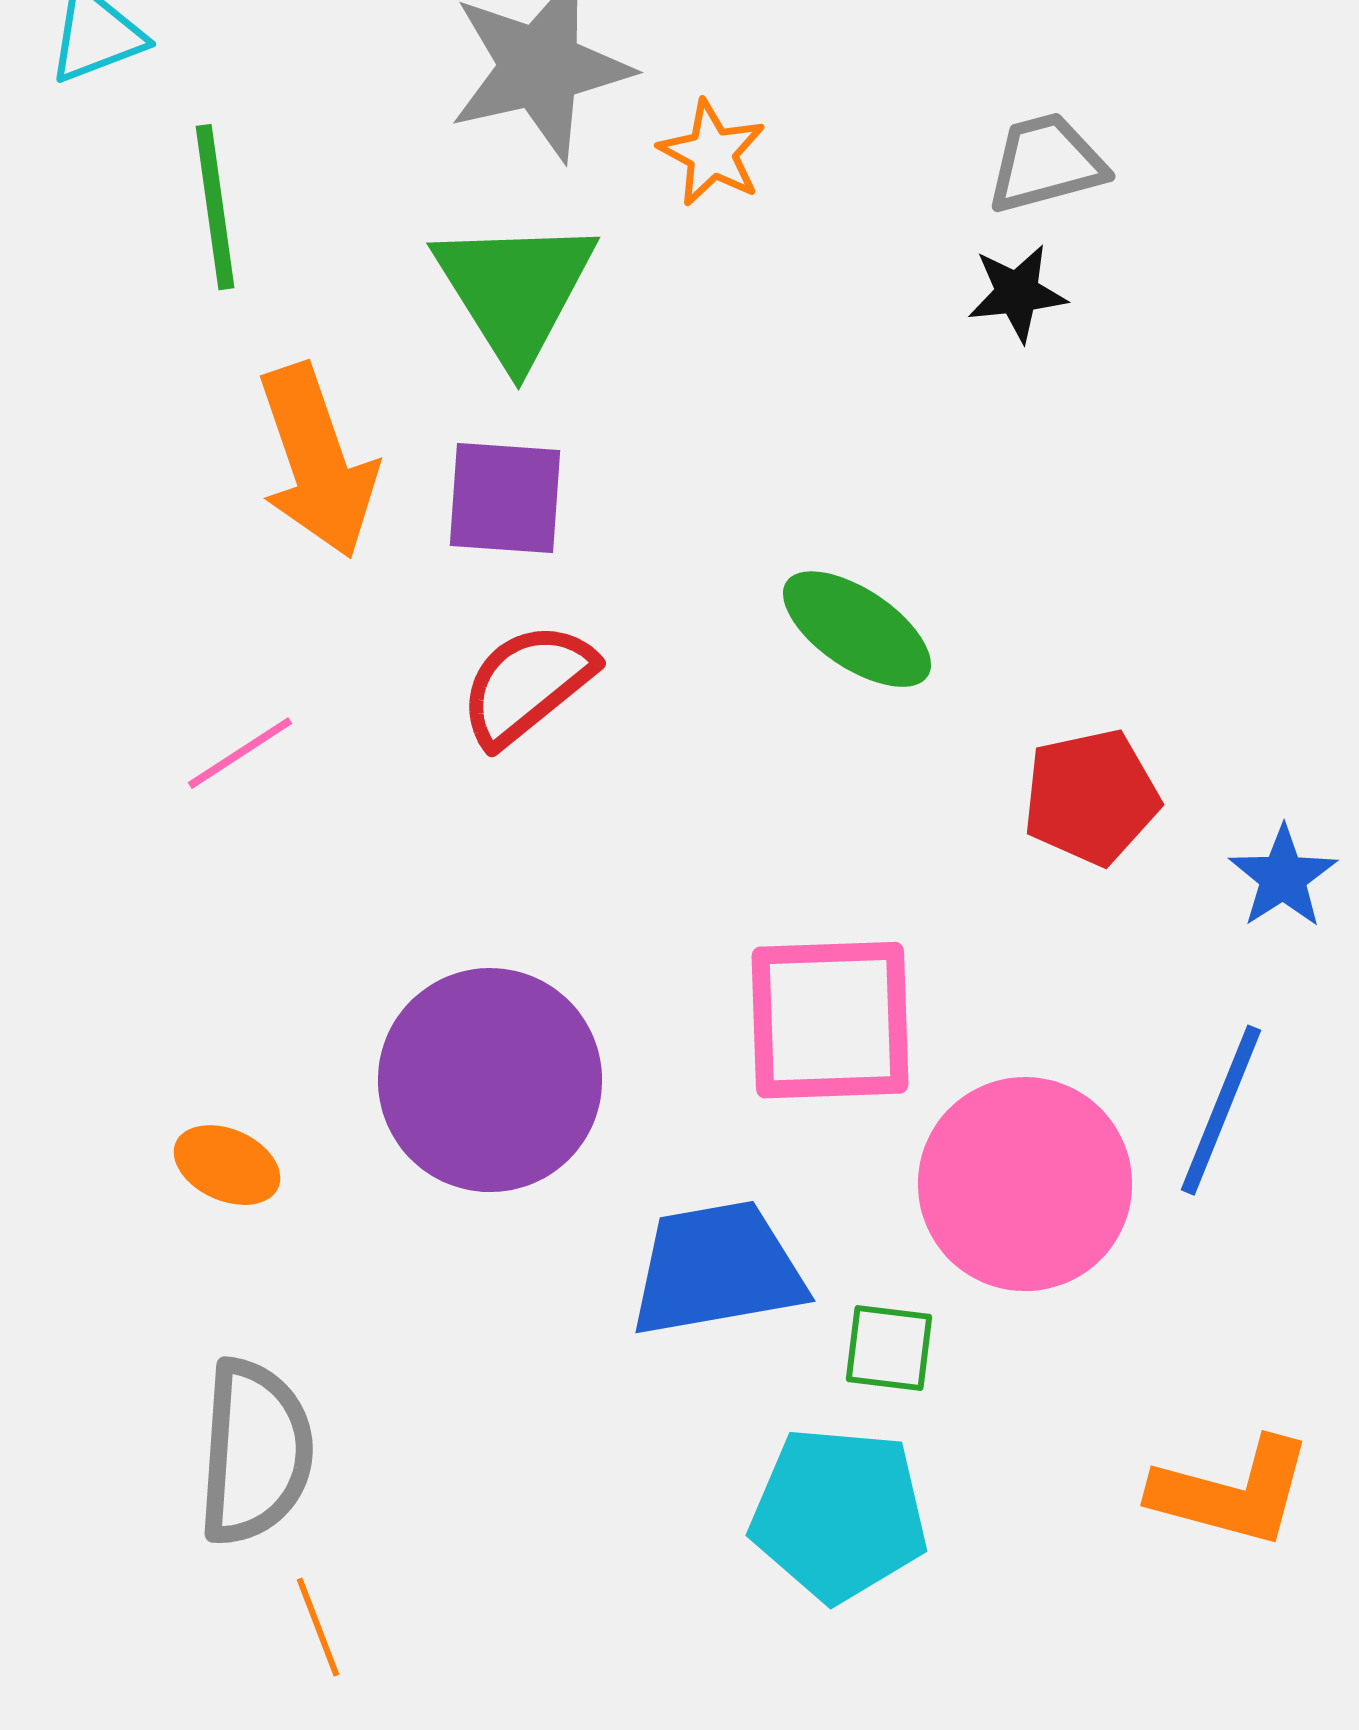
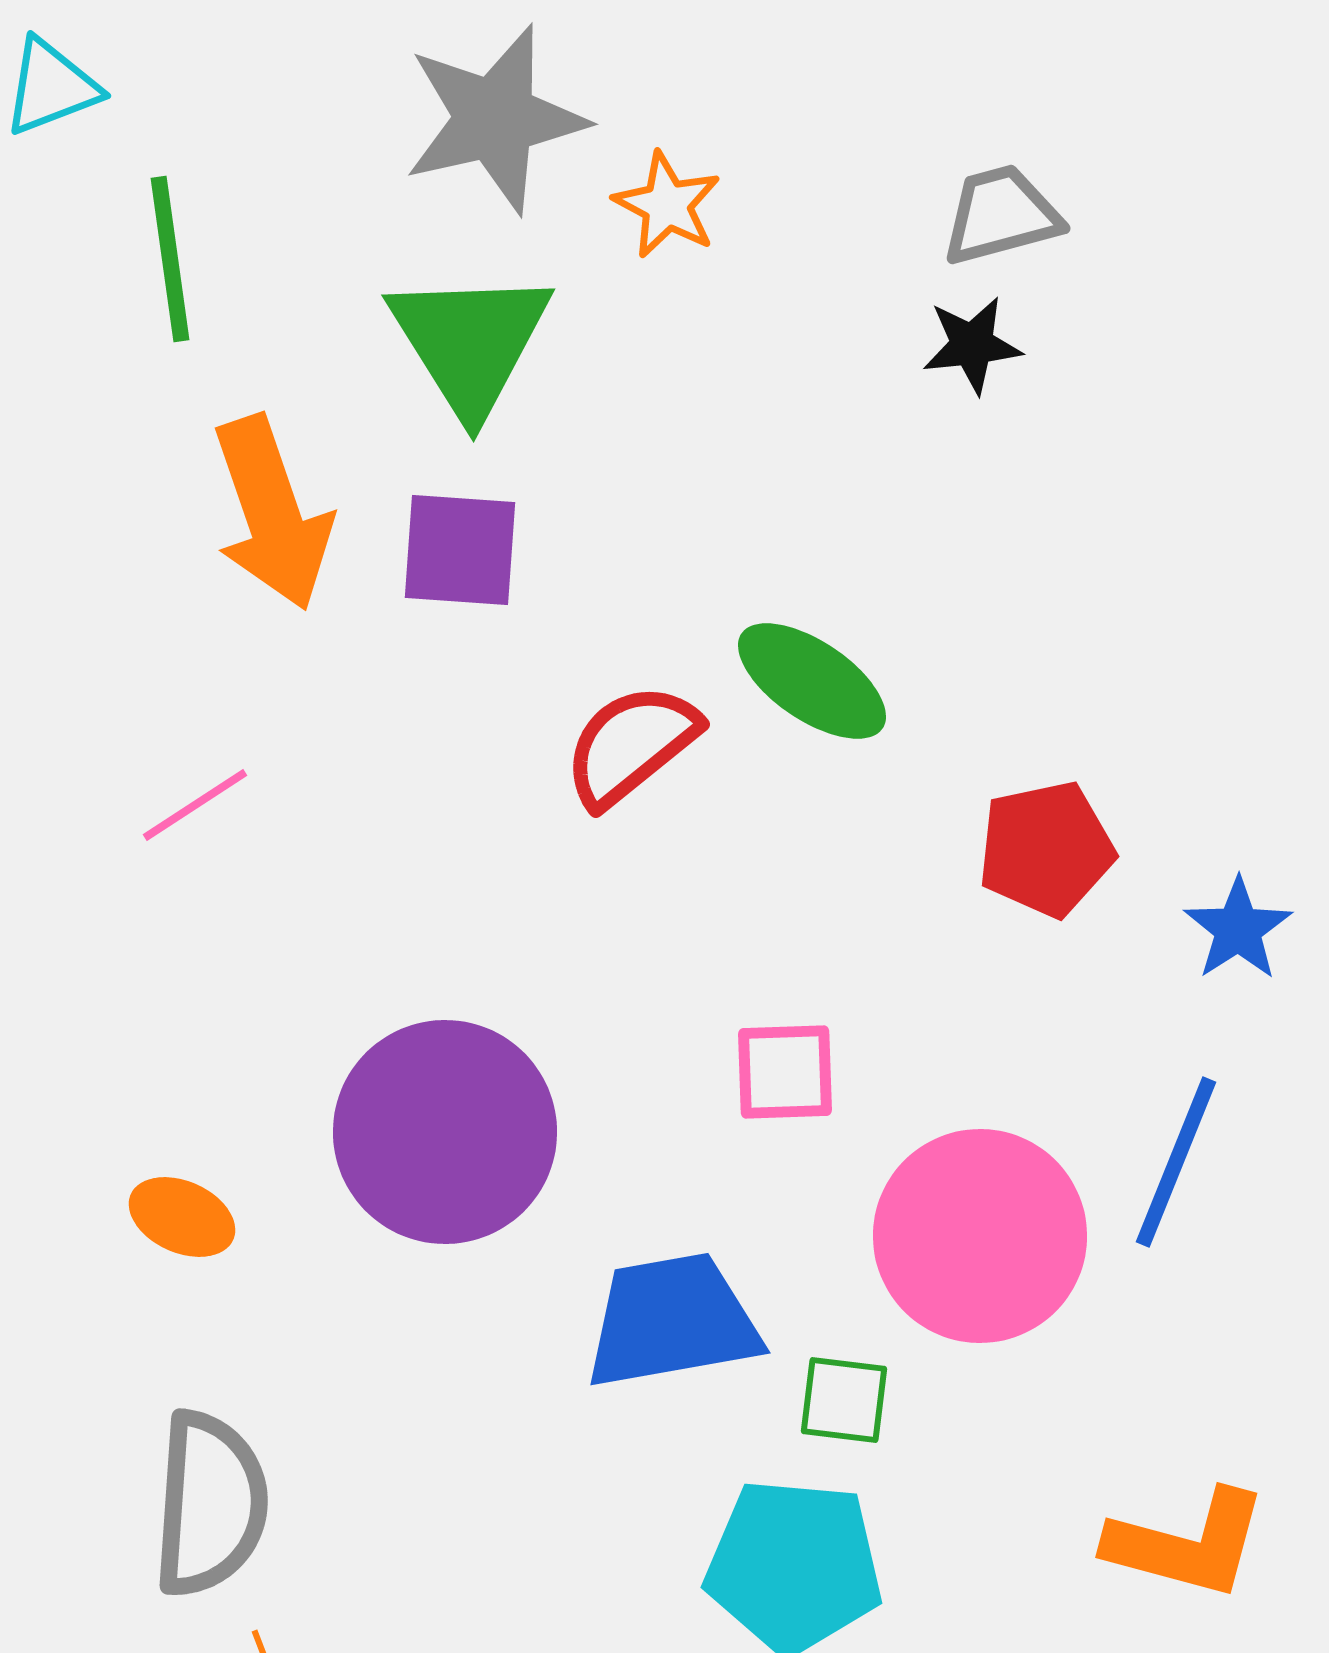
red semicircle: (527, 684) -> (631, 745), moved
pink square: (830, 1020) -> (785, 1072), size x0.6

